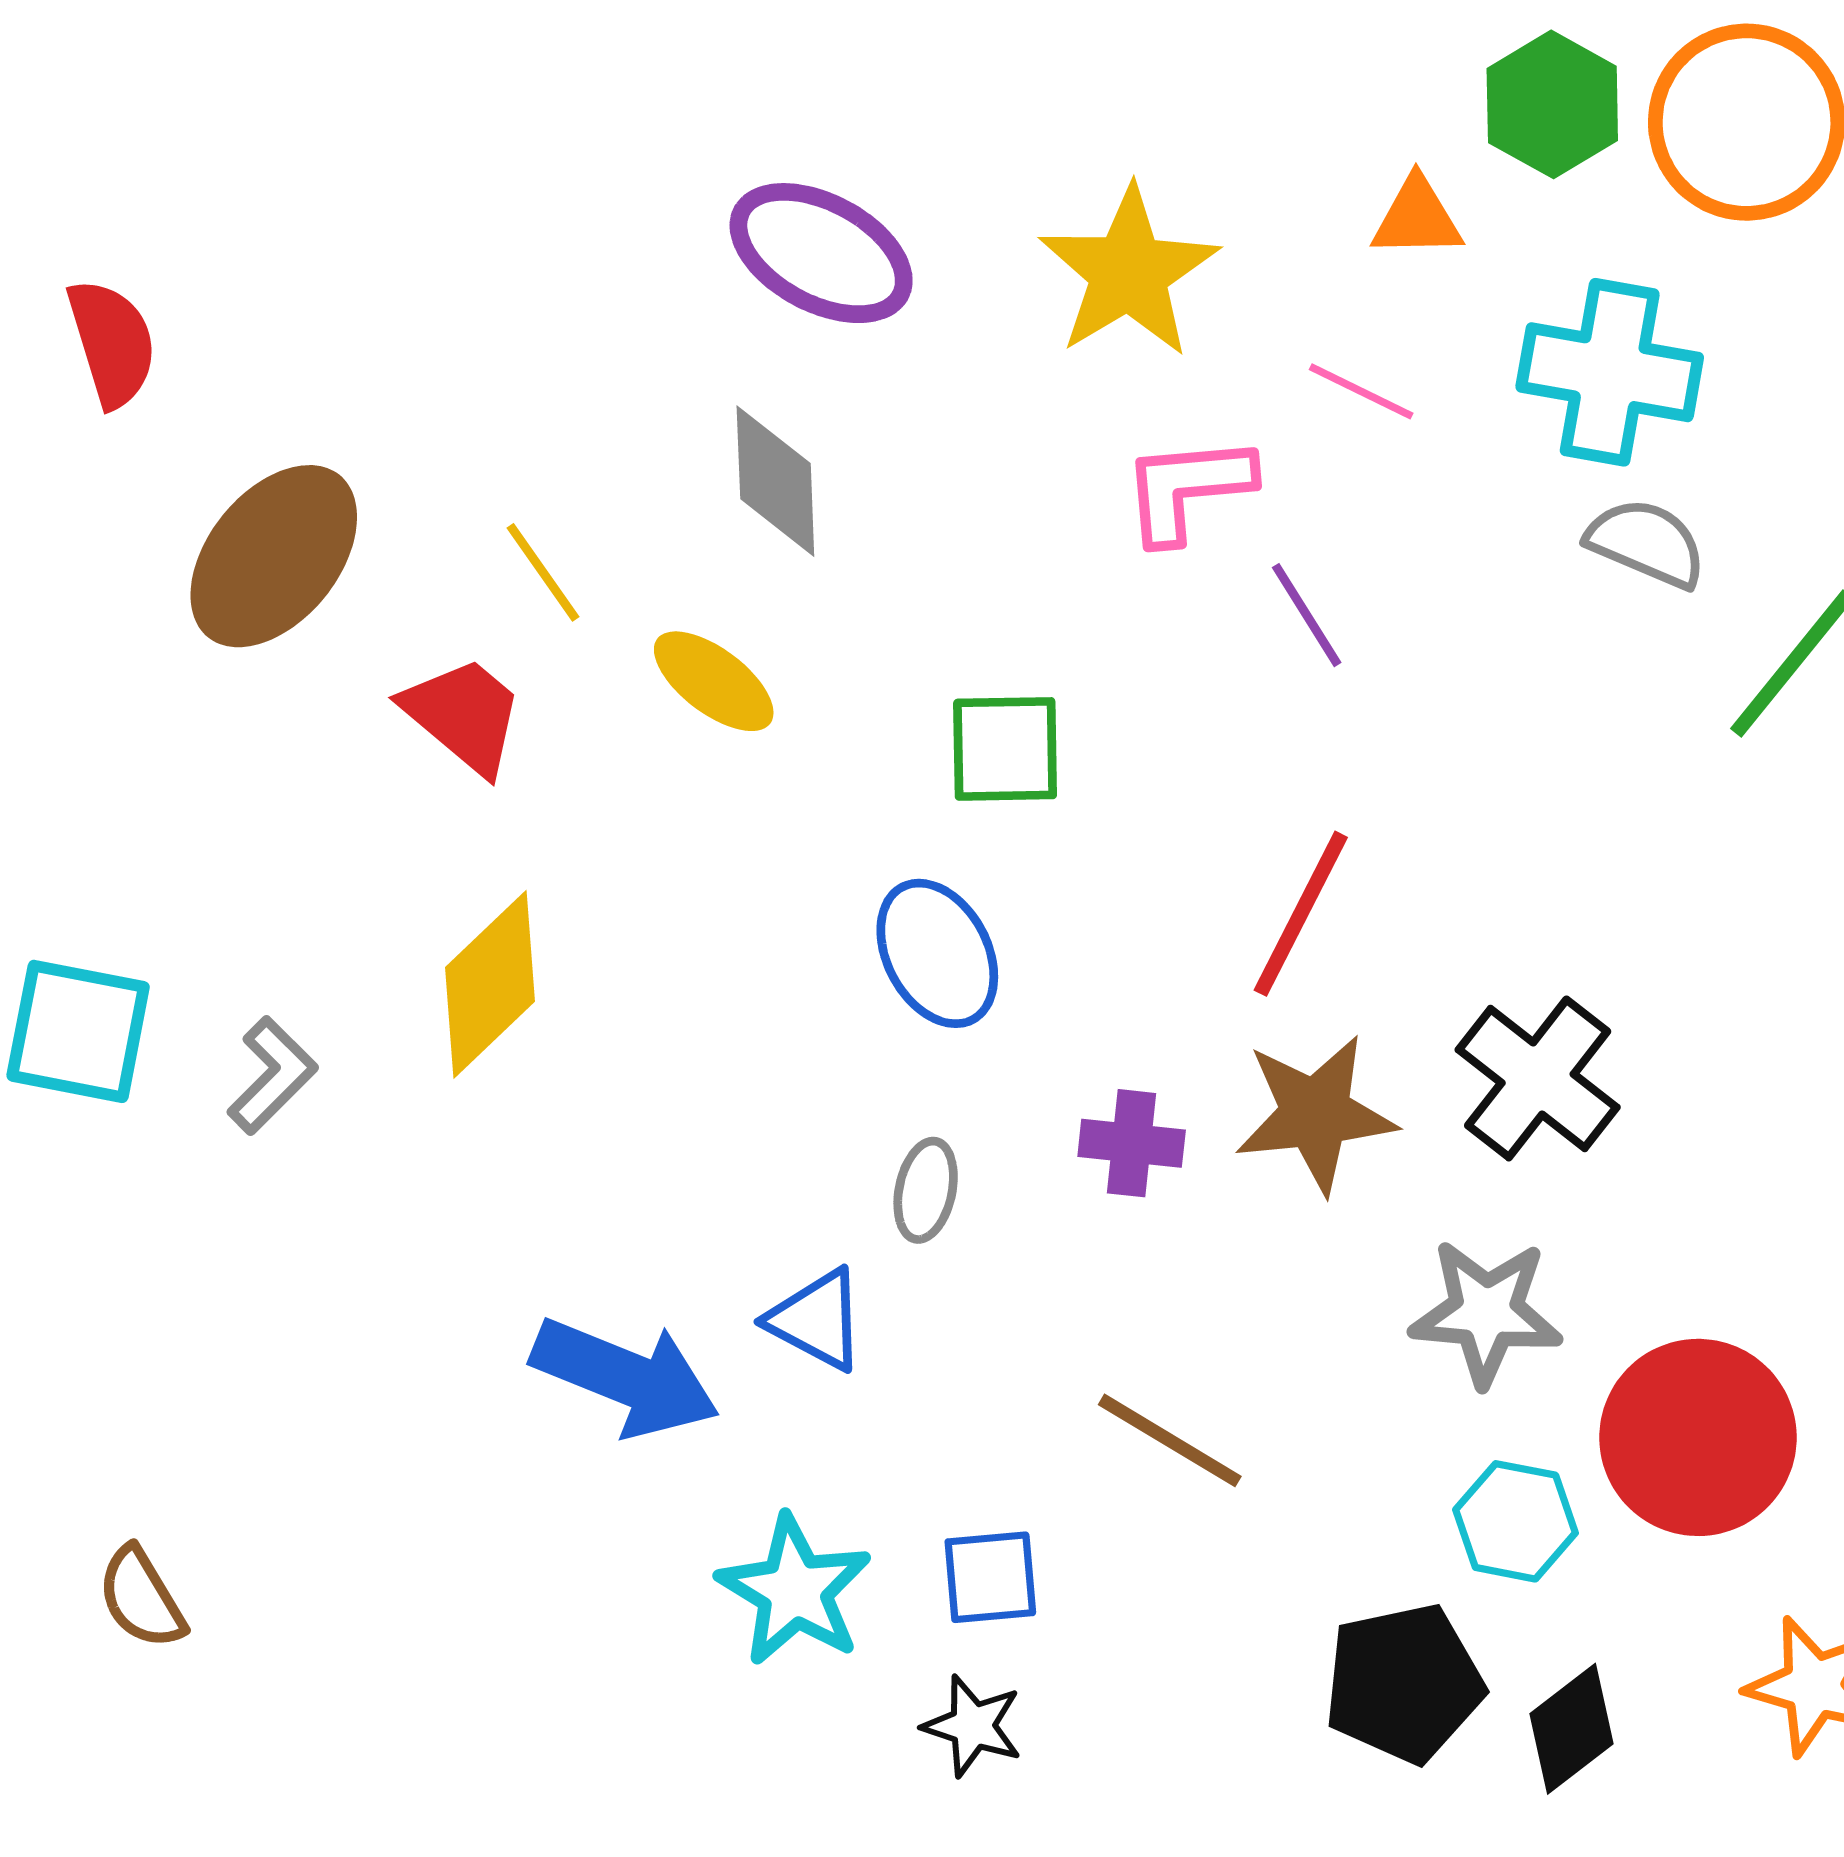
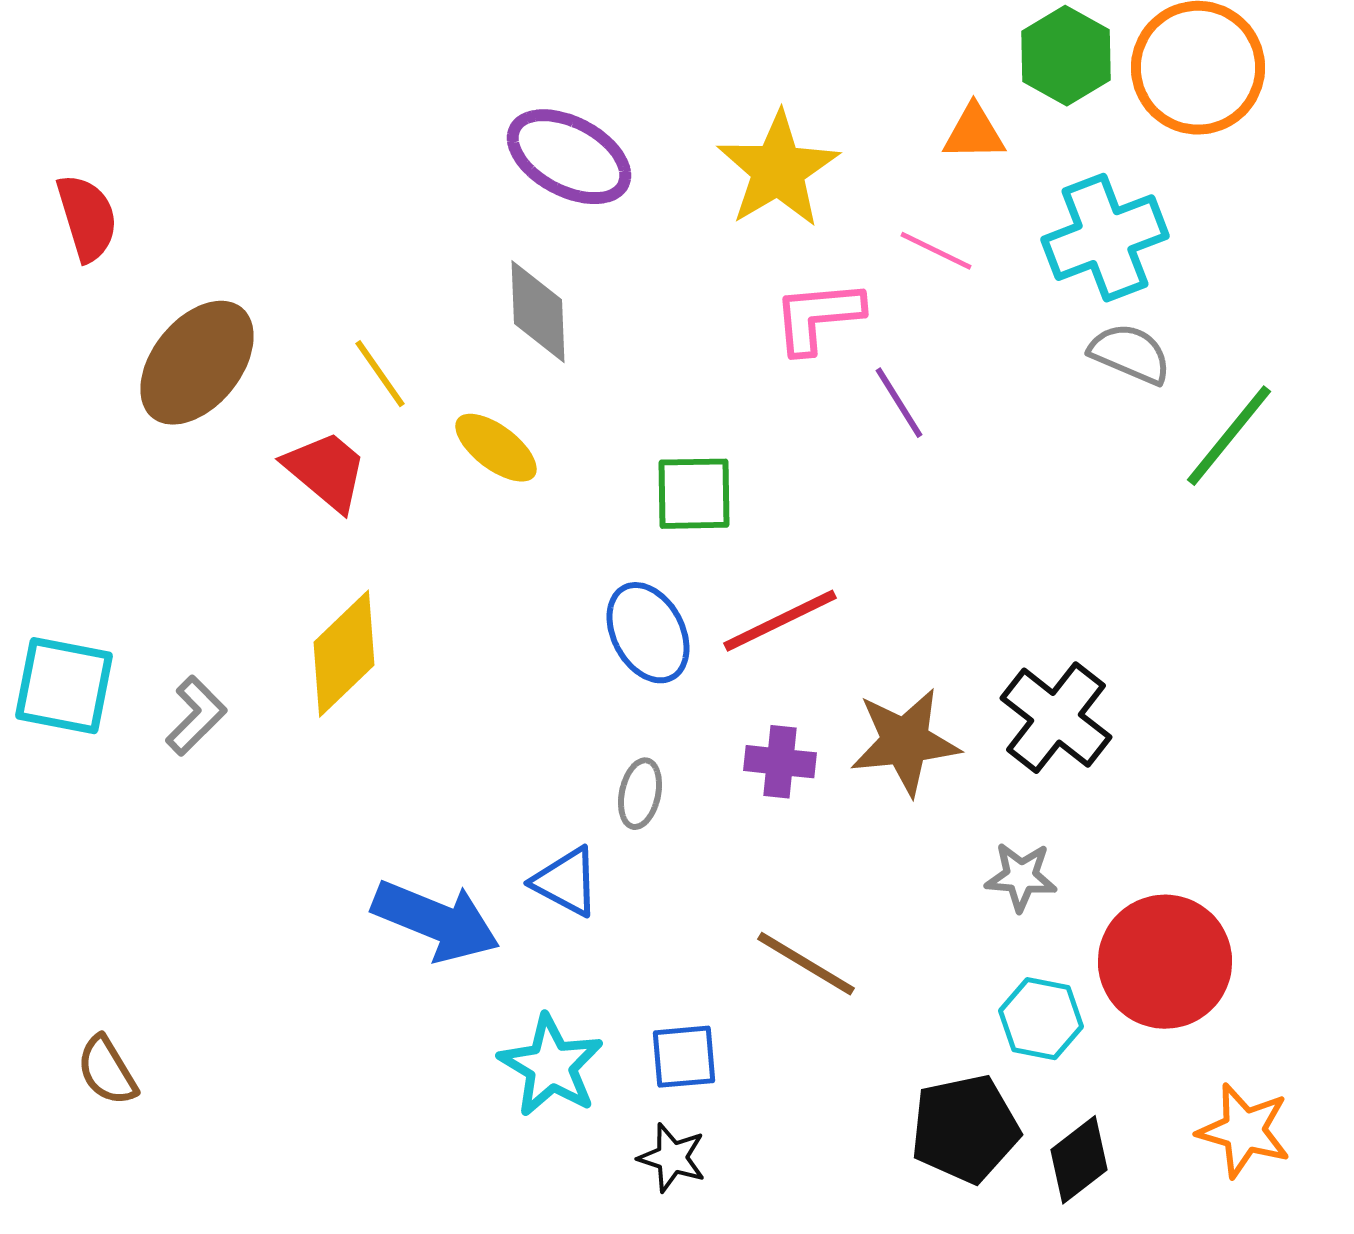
cyan cross: (1610, 372) -> (1105, 238), turned -31
red line: (1301, 914) -> (780, 621), moved, turned 37
gray star: (1486, 1312) -> (1021, 877), size x0.7

